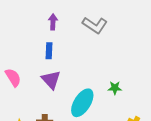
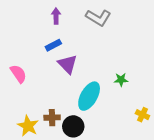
blue rectangle: (49, 51) -> (53, 45), turned 63
purple triangle: (51, 80) -> (68, 64), moved

